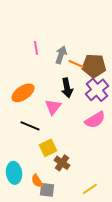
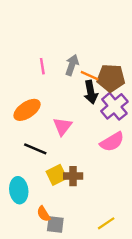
pink line: (36, 48) -> (42, 66), moved
black arrow: (67, 88) -> (91, 92), moved
brown cross: (62, 163) -> (73, 176), moved, turned -35
cyan ellipse: (14, 173) -> (19, 190), moved

